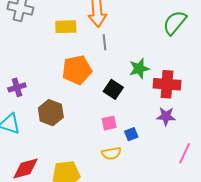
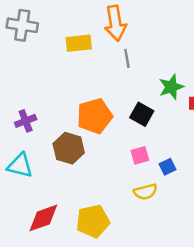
orange pentagon: (77, 70) -> (95, 116), moved

